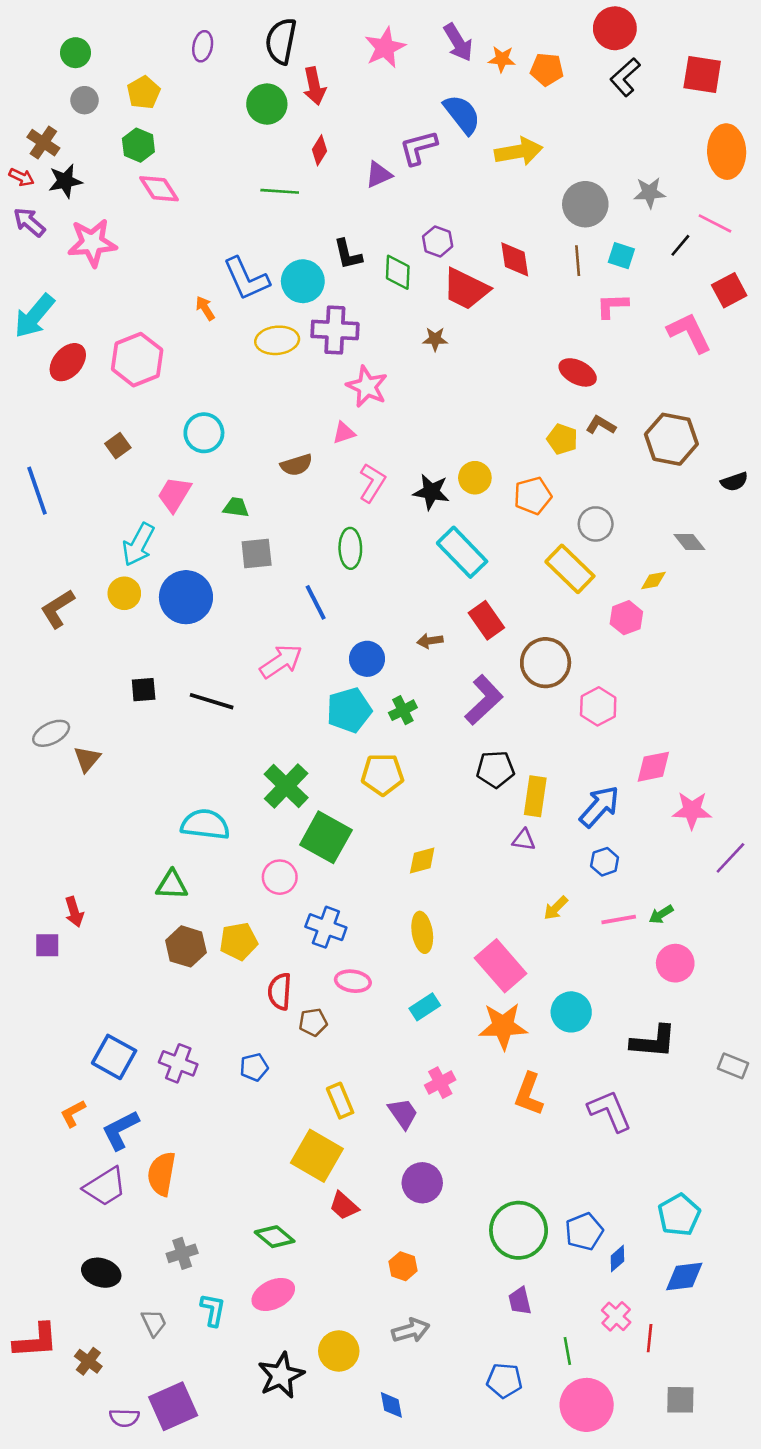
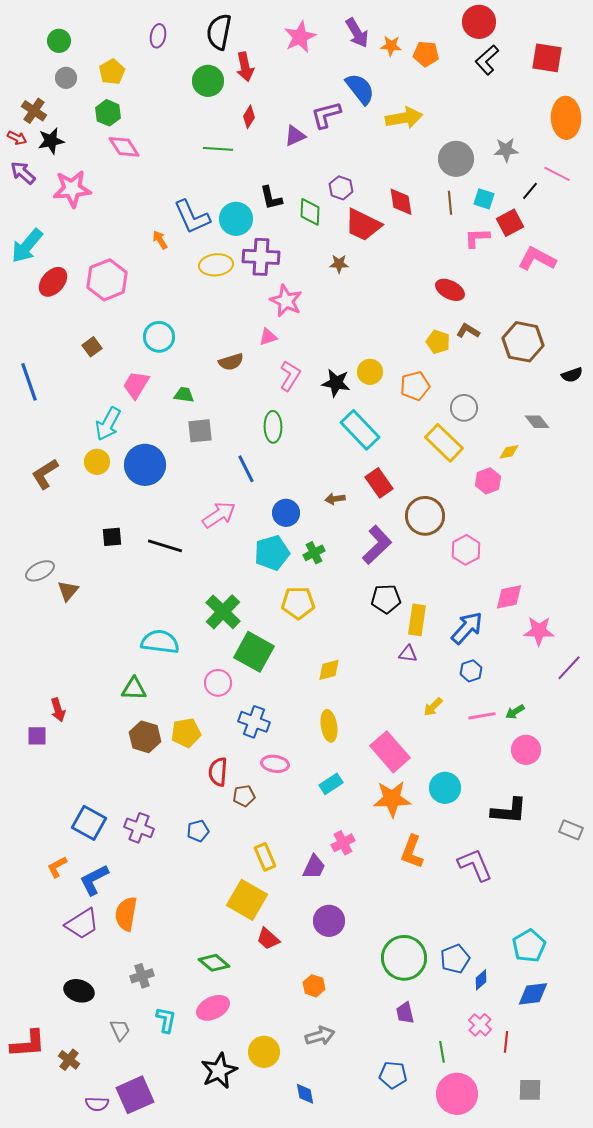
red square: (729, 290) -> (510, 223), moved
pink L-shape: (689, 333) -> (537, 259), turned -36
purple trapezoid: (403, 1113) -> (314, 867), turned 60

